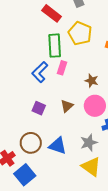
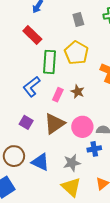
red rectangle: (52, 13) -> (32, 35), moved
pink rectangle: (62, 68) -> (58, 95), moved
brown star: (92, 81) -> (78, 92), moved
brown triangle: (67, 106) -> (54, 124), size x1.6

